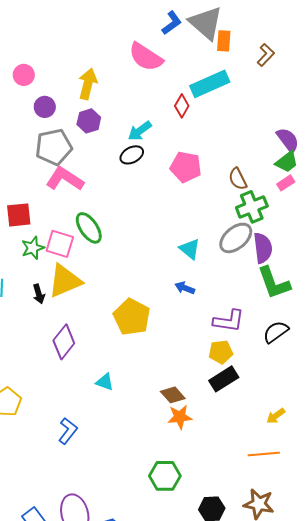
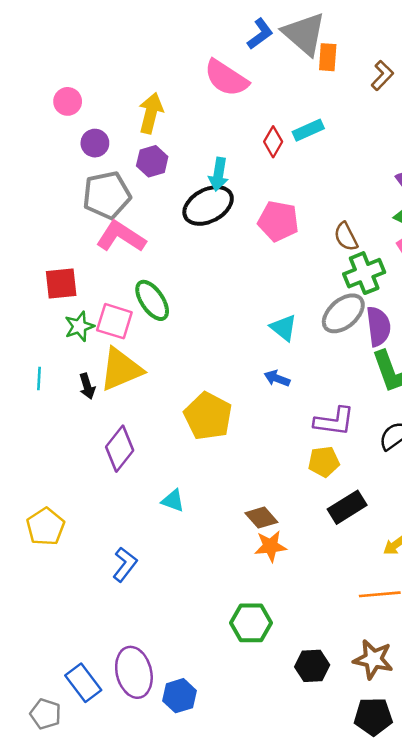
cyan rectangle: (210, 84) -> (308, 130), moved, size x0.6
cyan arrow: (140, 131) -> (218, 174), turned -45
black ellipse: (132, 155) -> (208, 205), size x1.6
black rectangle: (224, 379) -> (347, 507), moved

